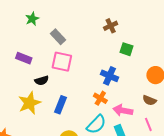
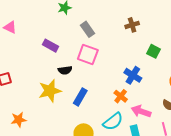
brown cross: (111, 26) -> (132, 25), moved

